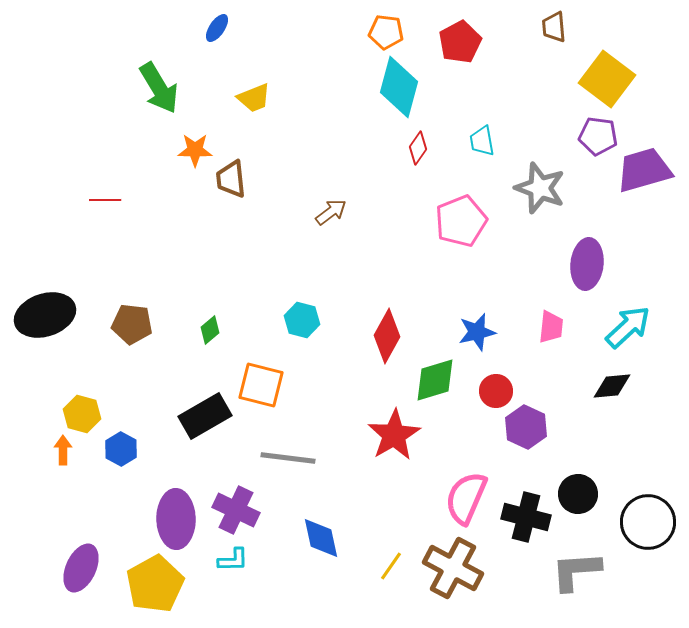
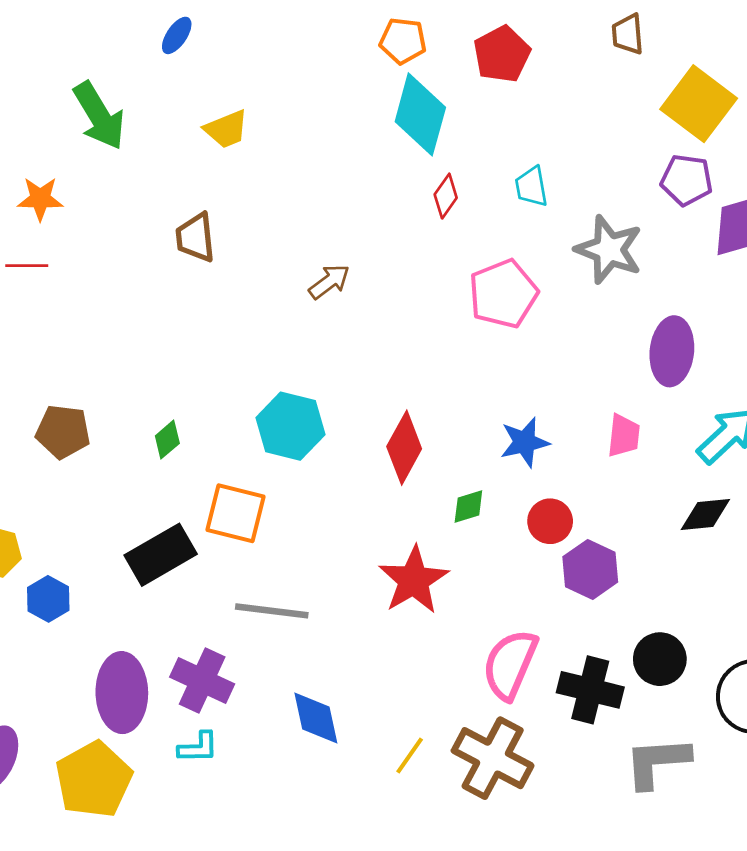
orange star: (195, 150) -> (40, 199), moved
cyan hexagon: (302, 320) -> (290, 426), size x1.4
green diamond: (435, 380) -> (468, 507), size x0.6

